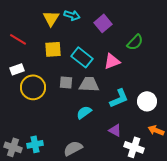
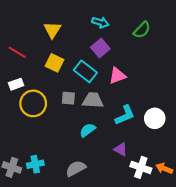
cyan arrow: (72, 15) -> (100, 22), moved
purple square: (103, 23) -> (100, 48), moved
green semicircle: (135, 42) -> (142, 30), moved
yellow square: (53, 49) -> (54, 63), turned 30
orange arrow: (156, 130) -> (164, 168), moved

